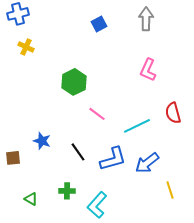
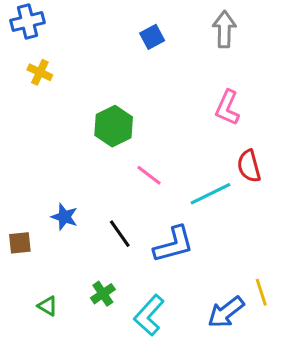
red semicircle: (173, 113) -> (249, 166), moved
blue arrow: (147, 163) -> (226, 312), moved
green cross: (67, 191) -> (103, 294), turned -35

